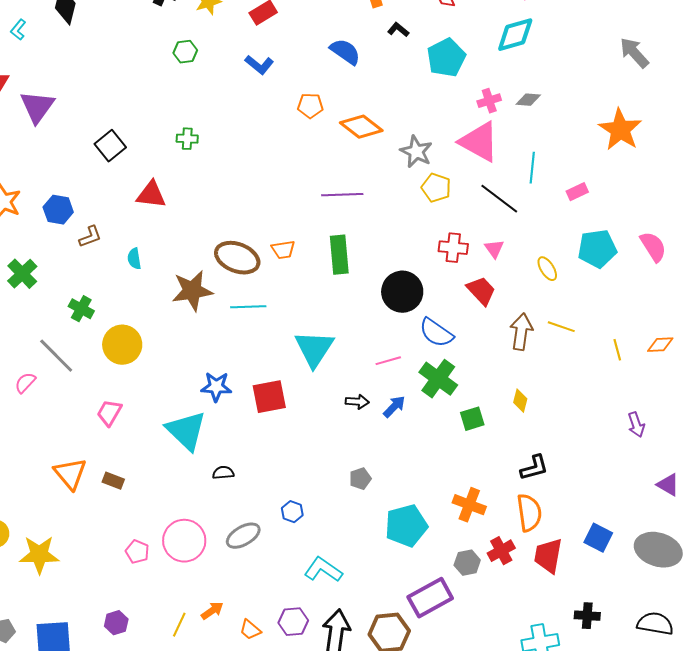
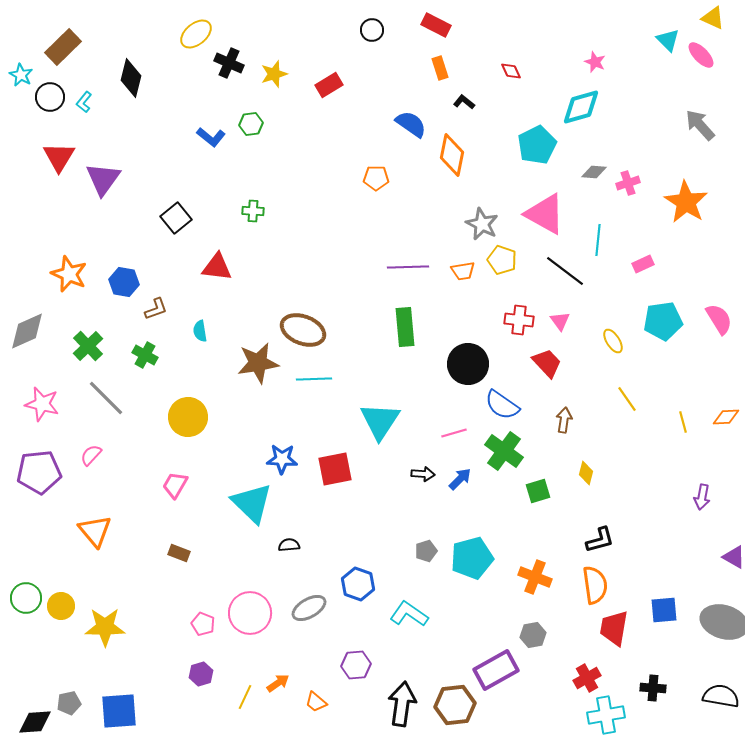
cyan pentagon: (446, 58) -> (537, 145), moved
blue L-shape: (259, 65) -> (211, 137), moved
pink cross: (489, 101) -> (628, 183), moved
orange diamond: (361, 127) -> (452, 155), moved, turned 63
orange trapezoid: (283, 250) -> (463, 271), moved
green cross: (81, 309) -> (145, 355), moved
yellow line: (561, 327) -> (627, 399), turned 36
brown arrow: (521, 332) -> (564, 420), moved, size x0.7
gray line: (56, 356) -> (106, 398), moved
purple arrow: (636, 425) -> (702, 497), turned 30
orange triangle: (70, 474) -> (95, 531), moved
blue hexagon: (292, 512) -> (358, 584), size x1.5
cyan pentagon: (406, 526) -> (472, 558), moved
blue square: (598, 538) -> (664, 610), turned -32
red cross: (501, 551) -> (587, 678), moved
cyan L-shape: (323, 570) -> (409, 614), moved
purple hexagon: (293, 622) -> (356, 665), moved
purple hexagon: (116, 623) -> (201, 674), moved

